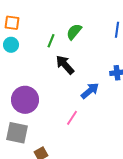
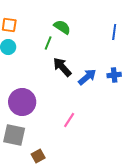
green semicircle: (74, 32) -> (62, 27), moved, turned 84
blue arrow: (90, 91) -> (87, 77), moved

